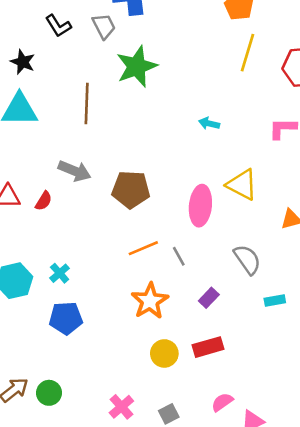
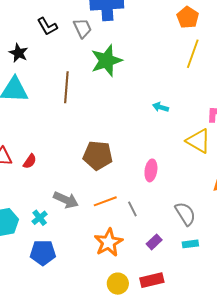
gray arrow: (75, 171) -> (66, 200), moved
yellow triangle: (242, 185) -> (198, 141), moved
pink ellipse: (200, 206) -> (151, 170), size x0.7
cyan rectangle: (275, 300) -> (190, 244), moved

